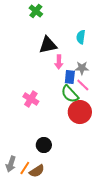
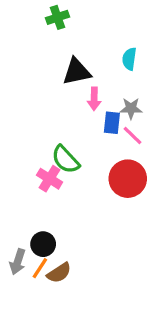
green cross: (36, 11) -> (57, 17), turned 32
green semicircle: (70, 94) -> (65, 159), moved
pink cross: (31, 99) -> (50, 179), moved
black circle: (44, 145) -> (43, 244), moved

